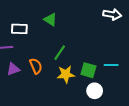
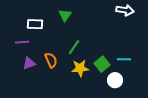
green triangle: (50, 20) -> (65, 15), turned 32
green square: (88, 70) -> (102, 64), turned 35
white circle: (95, 91) -> (115, 80), moved

